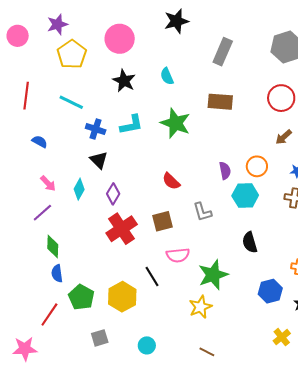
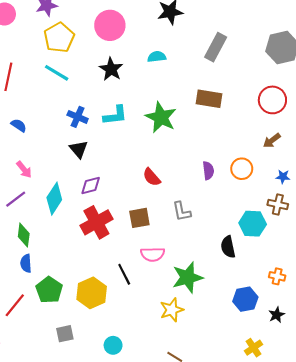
cyan semicircle: (167, 76) -> (157, 57), moved, turned 102
cyan line: (71, 102) -> (57, 73), moved
cyan diamond: (79, 189) -> (54, 199), moved, size x1.4
purple diamond: (113, 194) -> (91, 185), turned 40
cyan hexagon: (245, 195) -> (253, 224), moved

